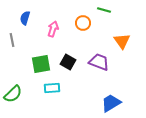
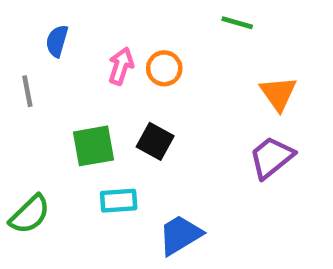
orange circle: (83, 23) -> (164, 68), moved
purple trapezoid: (99, 62) -> (271, 157), moved, turned -60
blue trapezoid: (111, 103) -> (180, 235), moved

